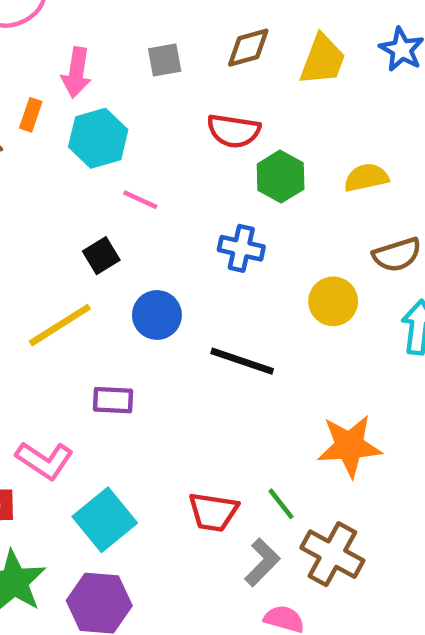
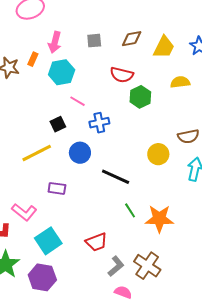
yellow semicircle: (366, 178) -> (180, 82), moved
blue cross: (241, 248) -> (99, 123), moved, turned -30
green line: (281, 504) -> (130, 210), moved
red trapezoid: (213, 512) -> (96, 242), turned -35

